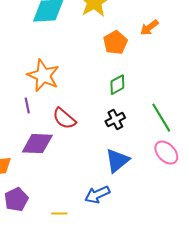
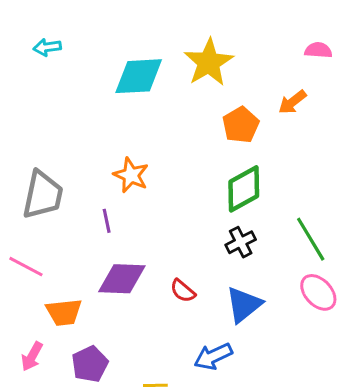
orange star: (43, 76) -> (131, 175), size x0.7
green diamond: (117, 85) -> (244, 189), size x1.5
red semicircle: (64, 119) -> (183, 291), moved, size x0.7

